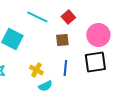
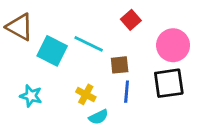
cyan line: (37, 17) -> (89, 44), moved
brown square: (62, 40) -> (120, 65), moved

